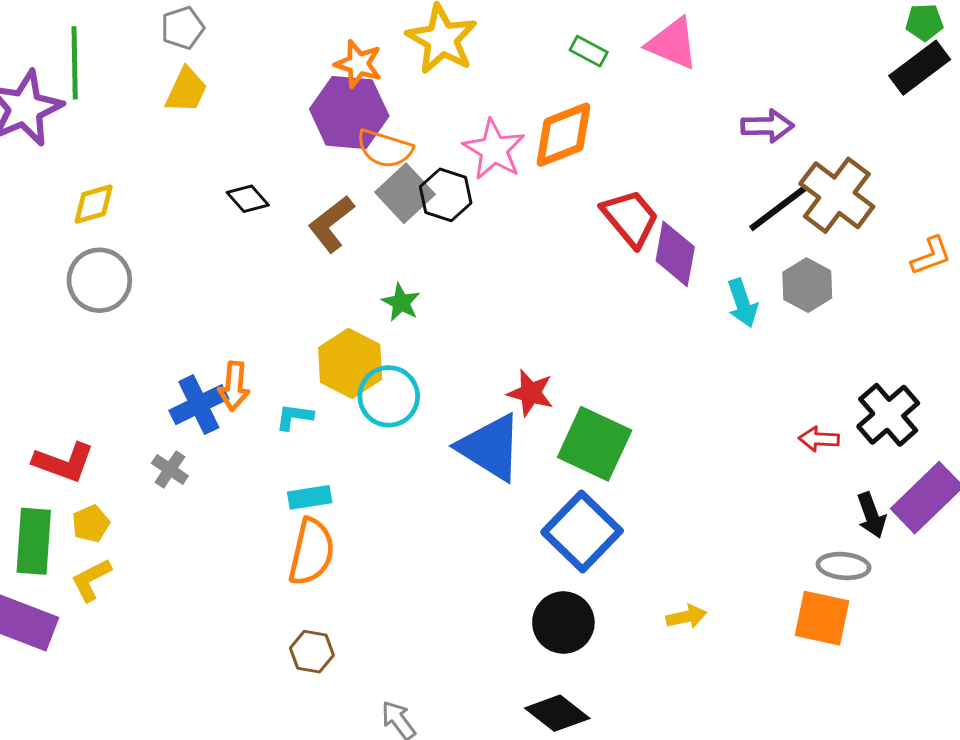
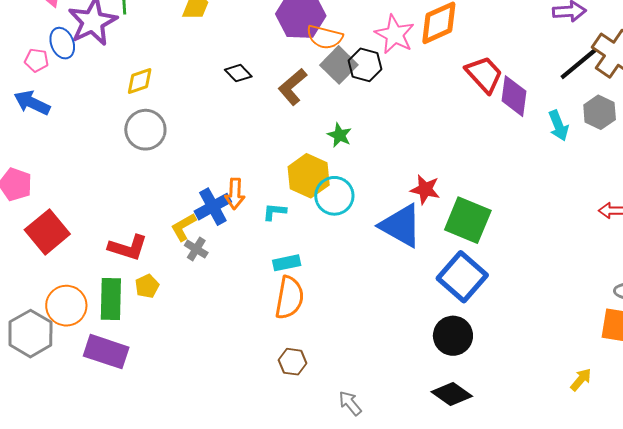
yellow L-shape: (91, 580) -> (183, 227), moved
yellow arrow: (686, 617) -> (581, 380), moved, turned -35

